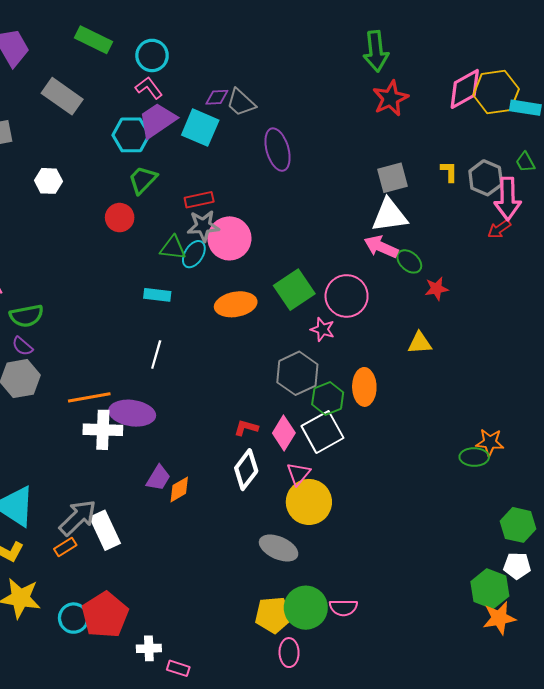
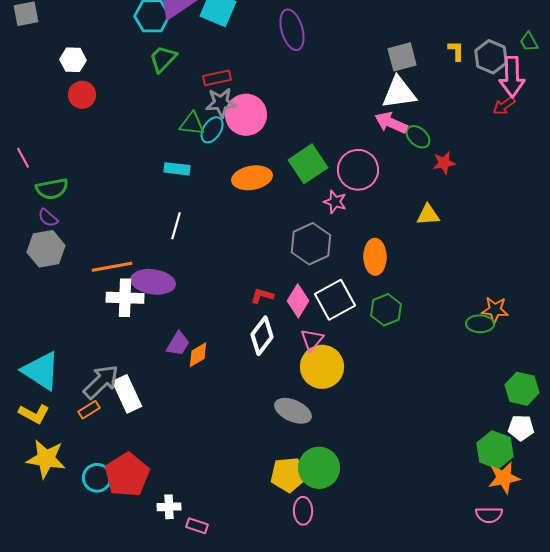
red circle: (120, 218) -> (82, 95), moved
green hexagon: (328, 398) -> (386, 310), moved
pink semicircle: (343, 608) -> (489, 515), moved

